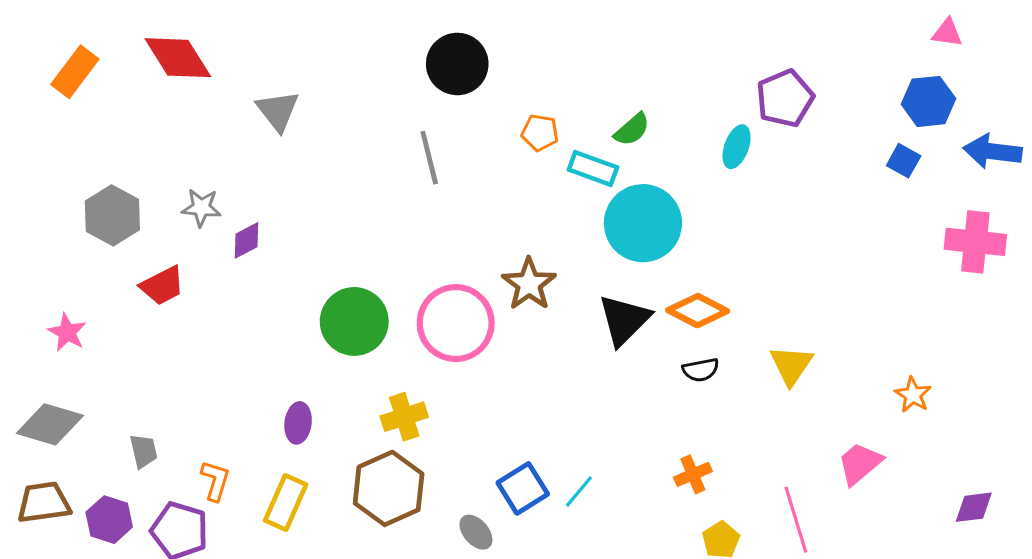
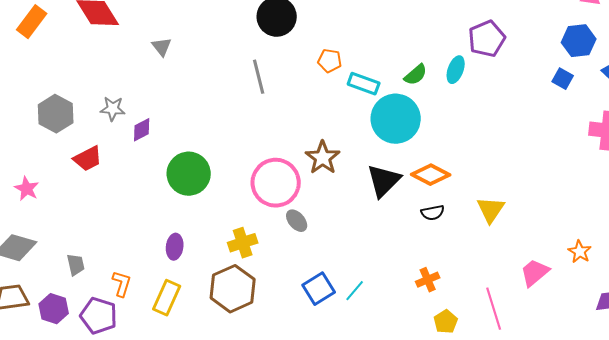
gray triangle: (278, 111) -> (162, 47), size x0.7
green semicircle: (632, 130) -> (416, 75), moved
green circle: (354, 321) -> (189, 174), moved
orange star: (913, 395) -> (580, 252), moved
gray ellipse: (476, 532) -> (297, 221), moved

